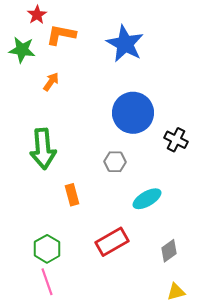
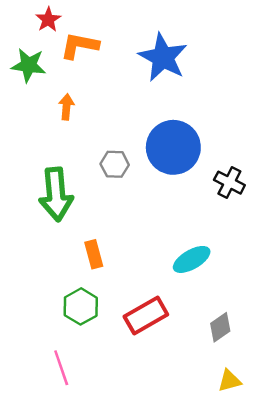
orange arrow: (51, 82) -> (66, 107), turned -30
gray hexagon: (115, 162) -> (115, 164), moved
green hexagon: (47, 249) -> (81, 306), moved

